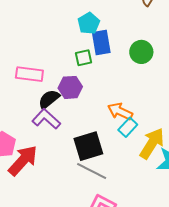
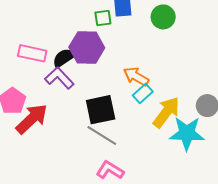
pink rectangle: (29, 74) -> (32, 53), moved
purple hexagon: (70, 87) -> (87, 48), size x1.4

